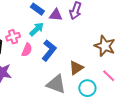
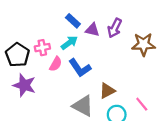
brown star: (105, 46) -> (144, 44), moved, turned -30
blue L-shape: (49, 50) -> (80, 68), turned 100

